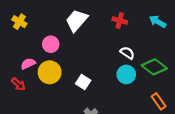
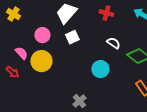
pink semicircle: (28, 64) -> (21, 53), turned 72
cyan circle: (126, 74) -> (100, 69), moved
white square: (83, 82) -> (72, 37), moved, turned 32

